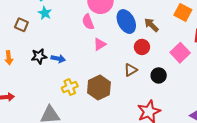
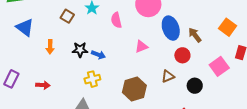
pink semicircle: (88, 22) -> (116, 20), moved
yellow cross: (70, 87) -> (92, 79), moved

